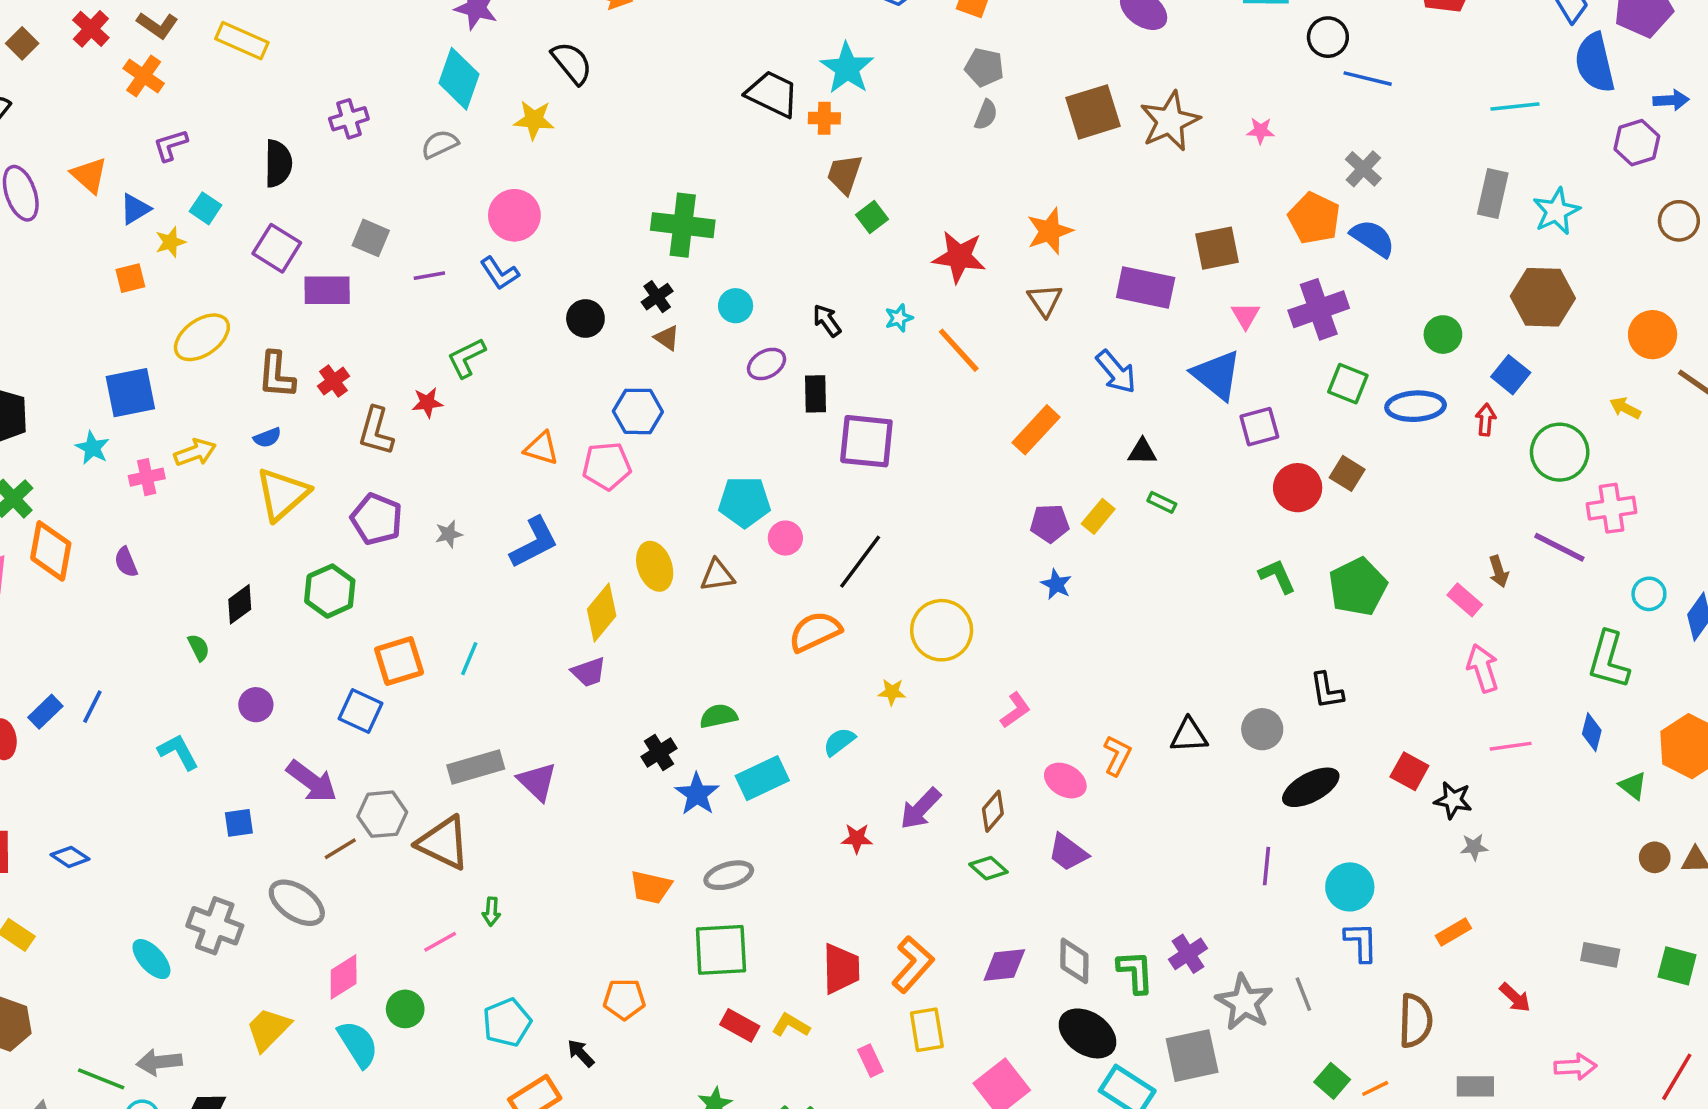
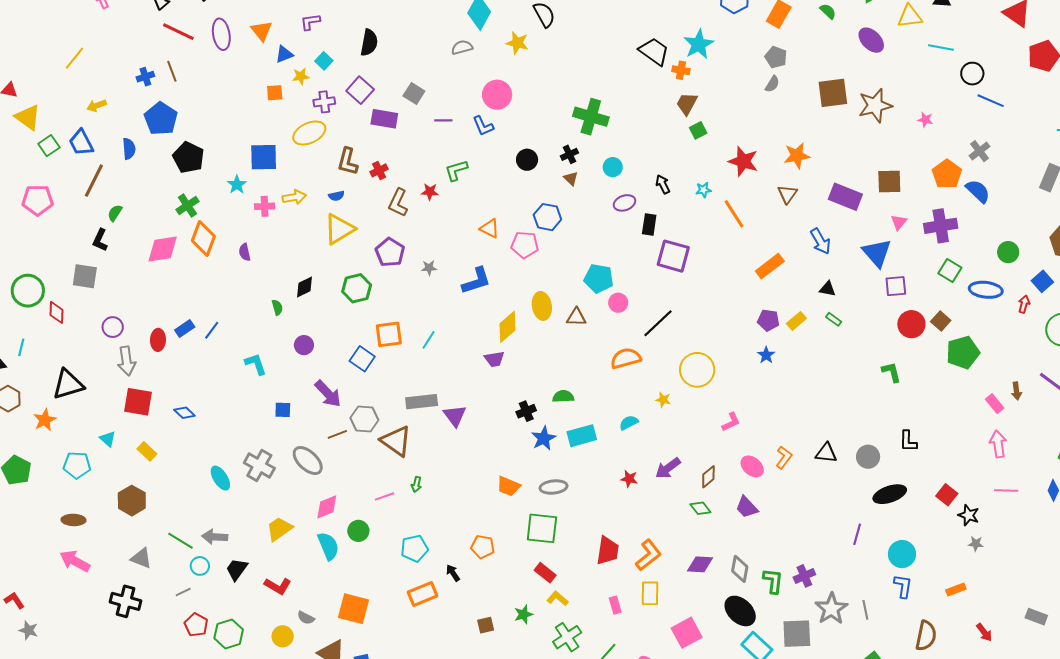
purple cross: (349, 119) -> (324, 102), moved
green pentagon: (1358, 587) -> (963, 352), moved
yellow L-shape: (791, 1025) -> (558, 598), moved

